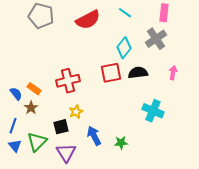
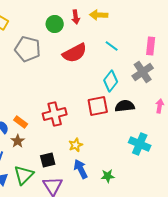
yellow star: (76, 112) -> (76, 145), moved

